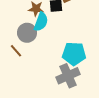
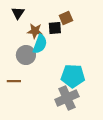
brown line: (16, 51) -> (14, 81), moved, turned -48

